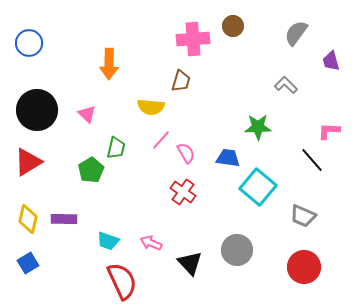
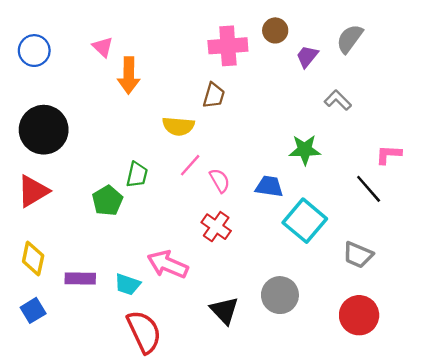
purple trapezoid: (331, 61) -> (307, 56), moved, turned 55
pink triangle: (87, 114) -> (103, 47), moved
purple rectangle: (64, 219) -> (80, 279), moved
pink arrow: (151, 243) -> (168, 264), moved, size x1.6

